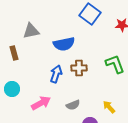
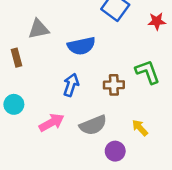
brown cross: (79, 68) -> (114, 85), moved
gray semicircle: (73, 105) -> (93, 125), size x1.5

